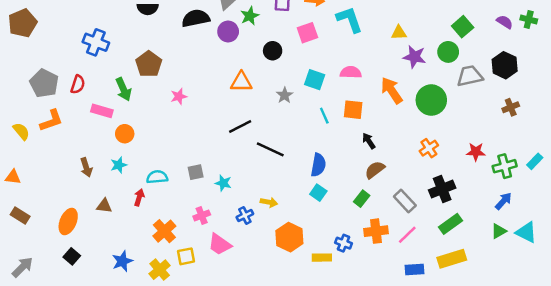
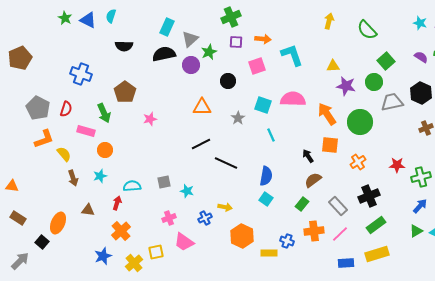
pink semicircle: (351, 72) -> (293, 99), size x1.4
orange square: (353, 110) -> (330, 145), moved
yellow semicircle: (21, 131) -> (64, 154), moved
orange cross: (164, 231) -> (121, 231), moved
black square: (72, 256) -> (42, 242), moved

